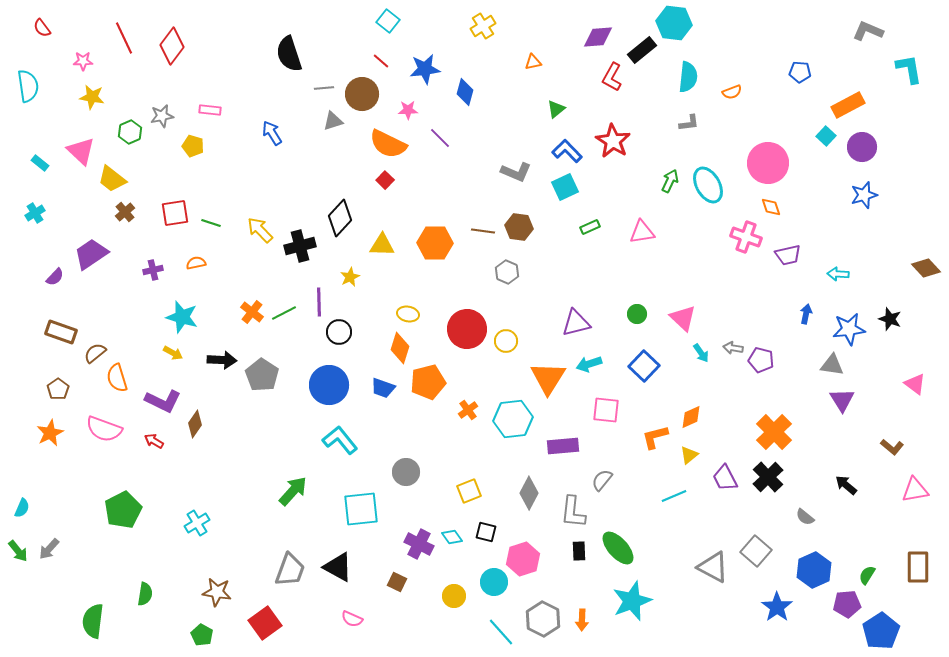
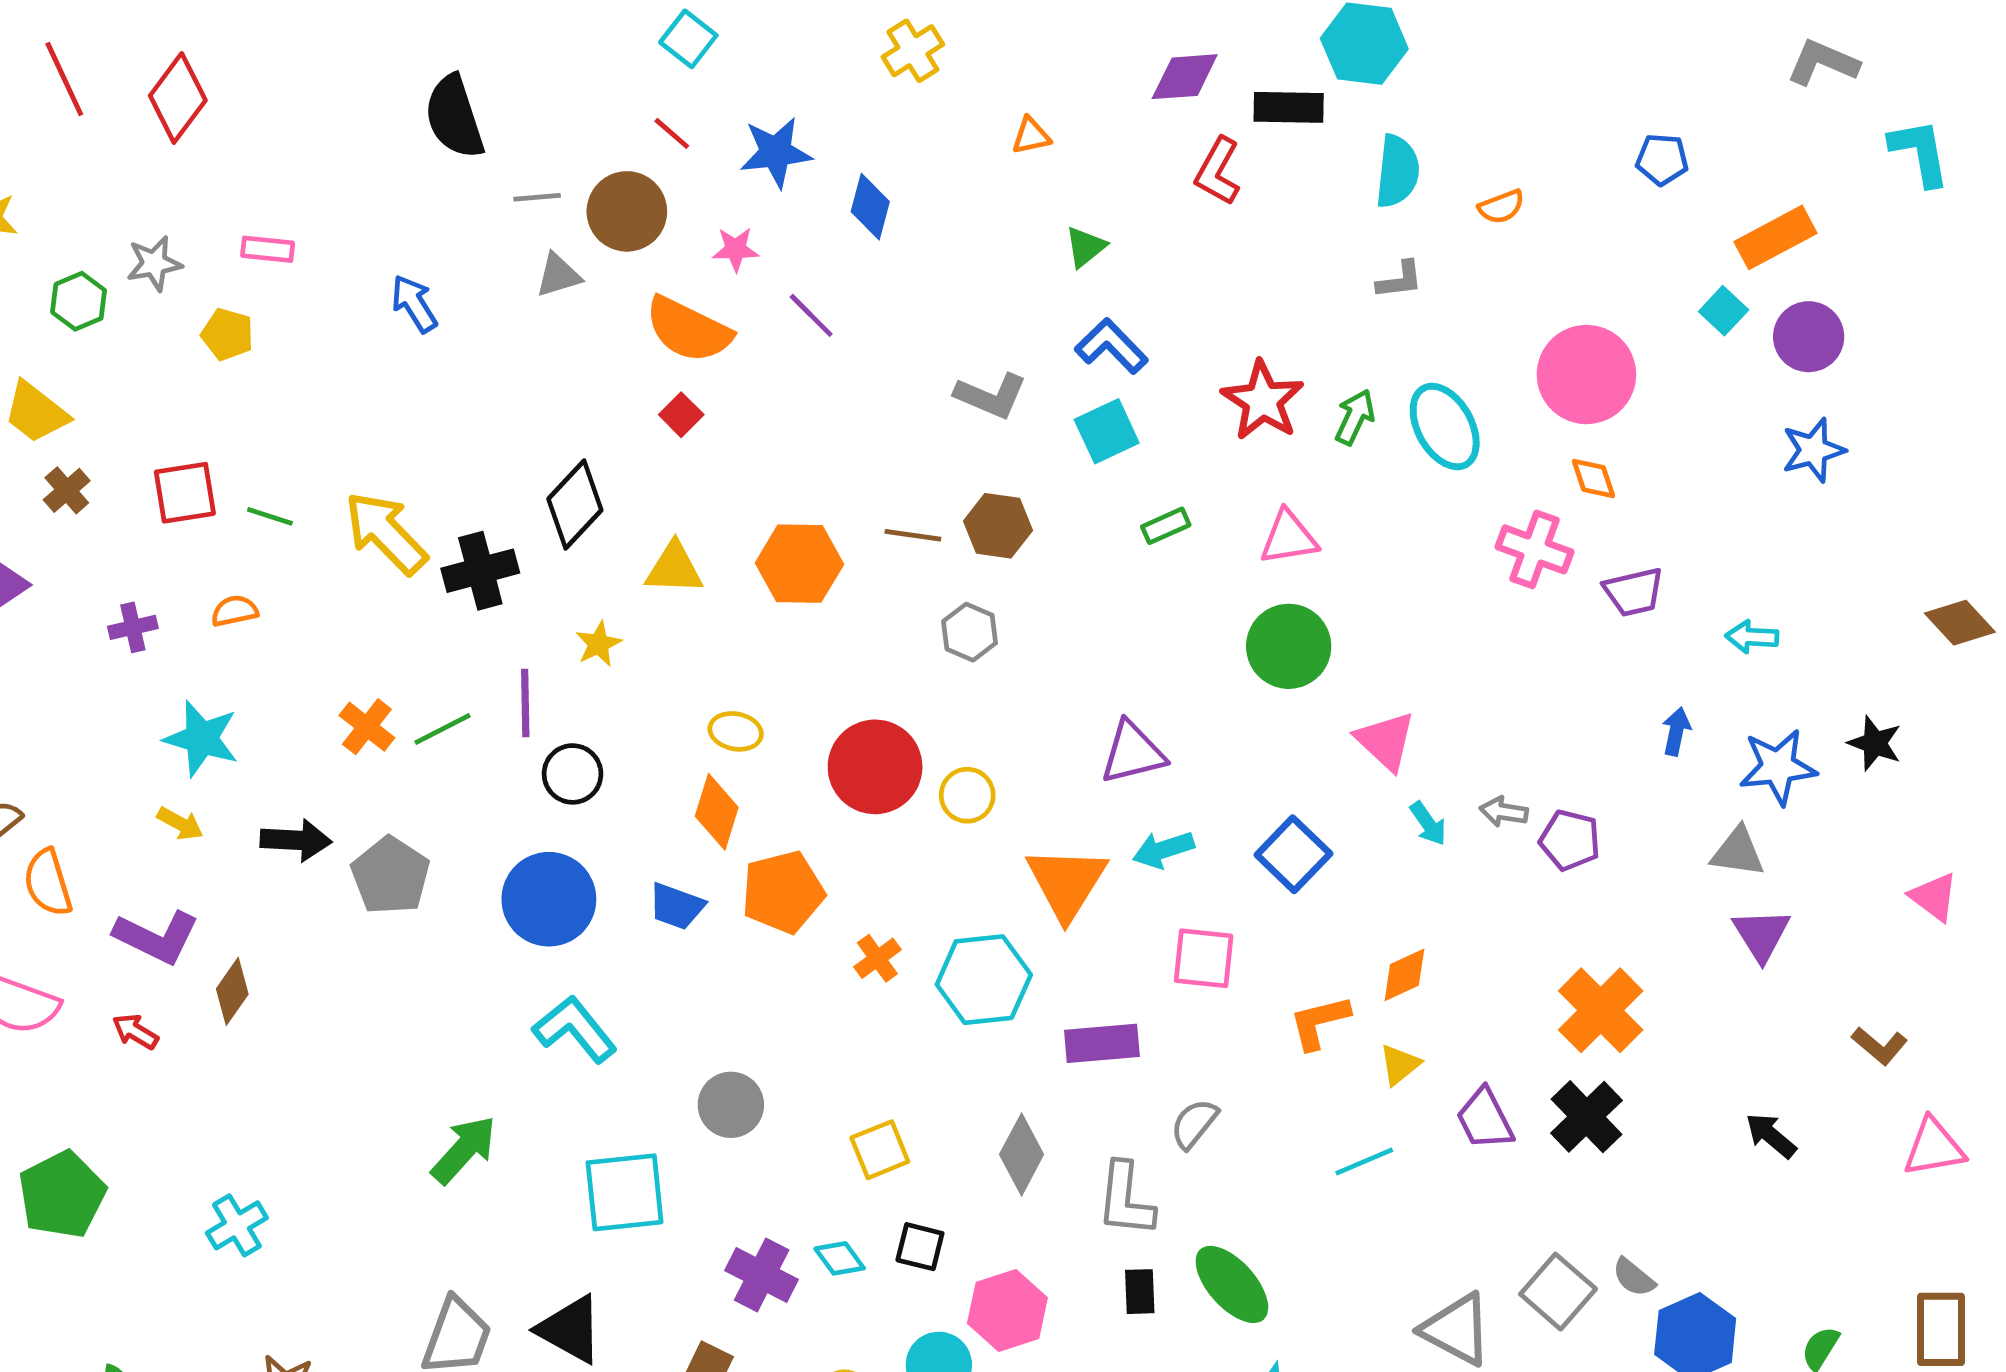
black rectangle: (642, 50) -> (1289, 107), turned 40
red star: (613, 141) -> (1263, 401), moved
yellow arrow: (260, 230) -> (386, 533), size x1.4
green circle: (637, 314) -> (1289, 646), moved, size x1.8
gray semicircle: (805, 517) -> (1634, 1277), moved

